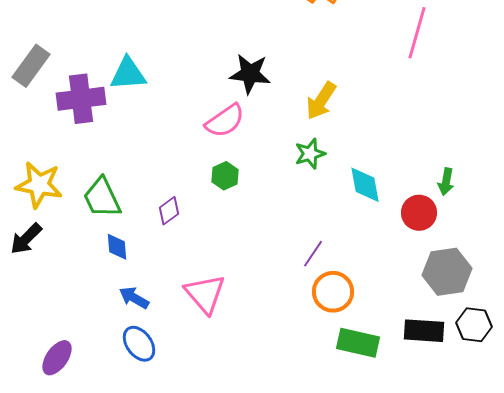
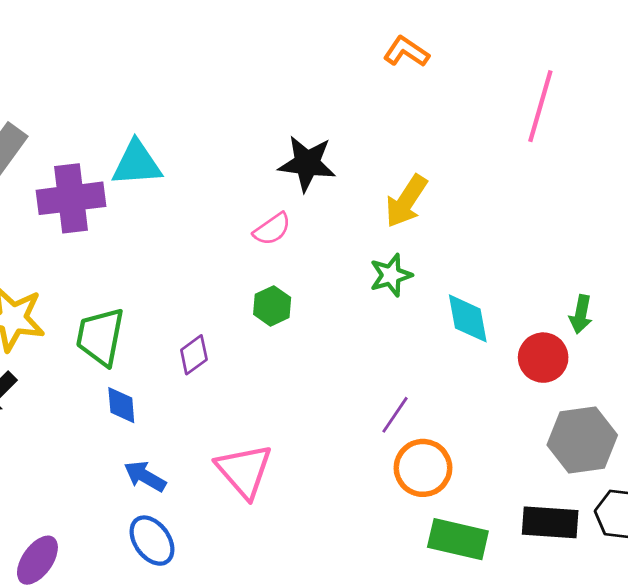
pink semicircle: (225, 121) -> (272, 229), size x0.7
green trapezoid: (102, 198) -> (100, 337), turned 36

